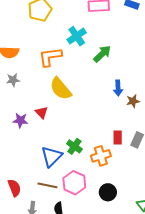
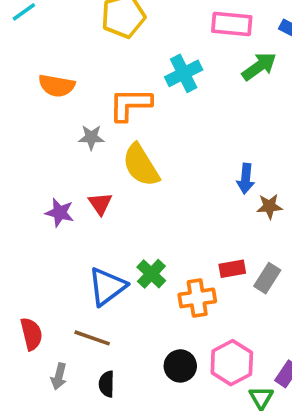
green arrow: (102, 54) -> (259, 66), moved
gray star: (13, 80) -> (91, 137), moved
red rectangle: (118, 137) -> (232, 269), turned 72
pink hexagon: (74, 183) -> (232, 363), moved
black circle: (108, 192) -> (180, 366), moved

